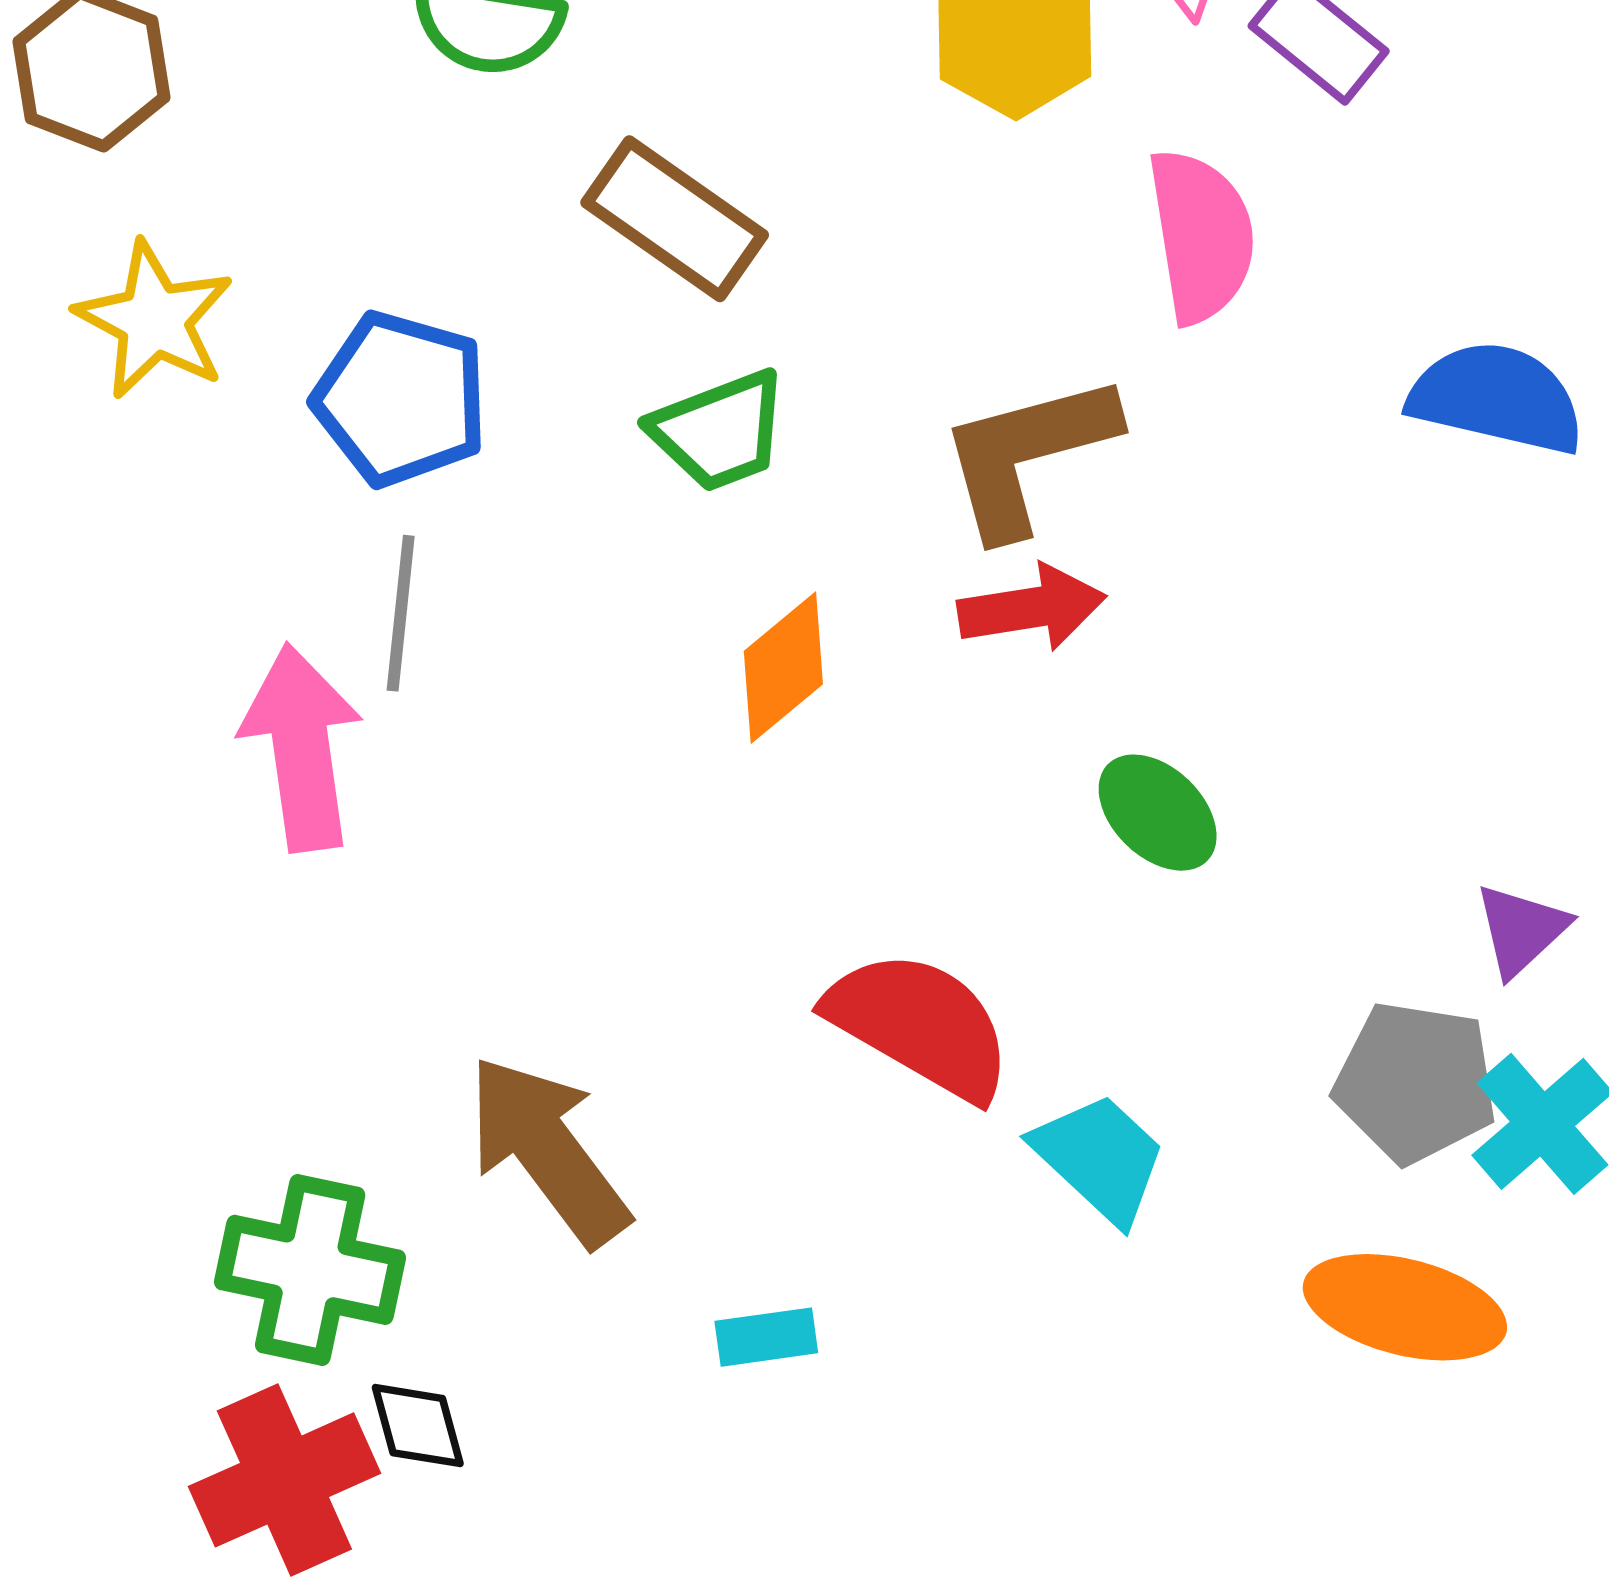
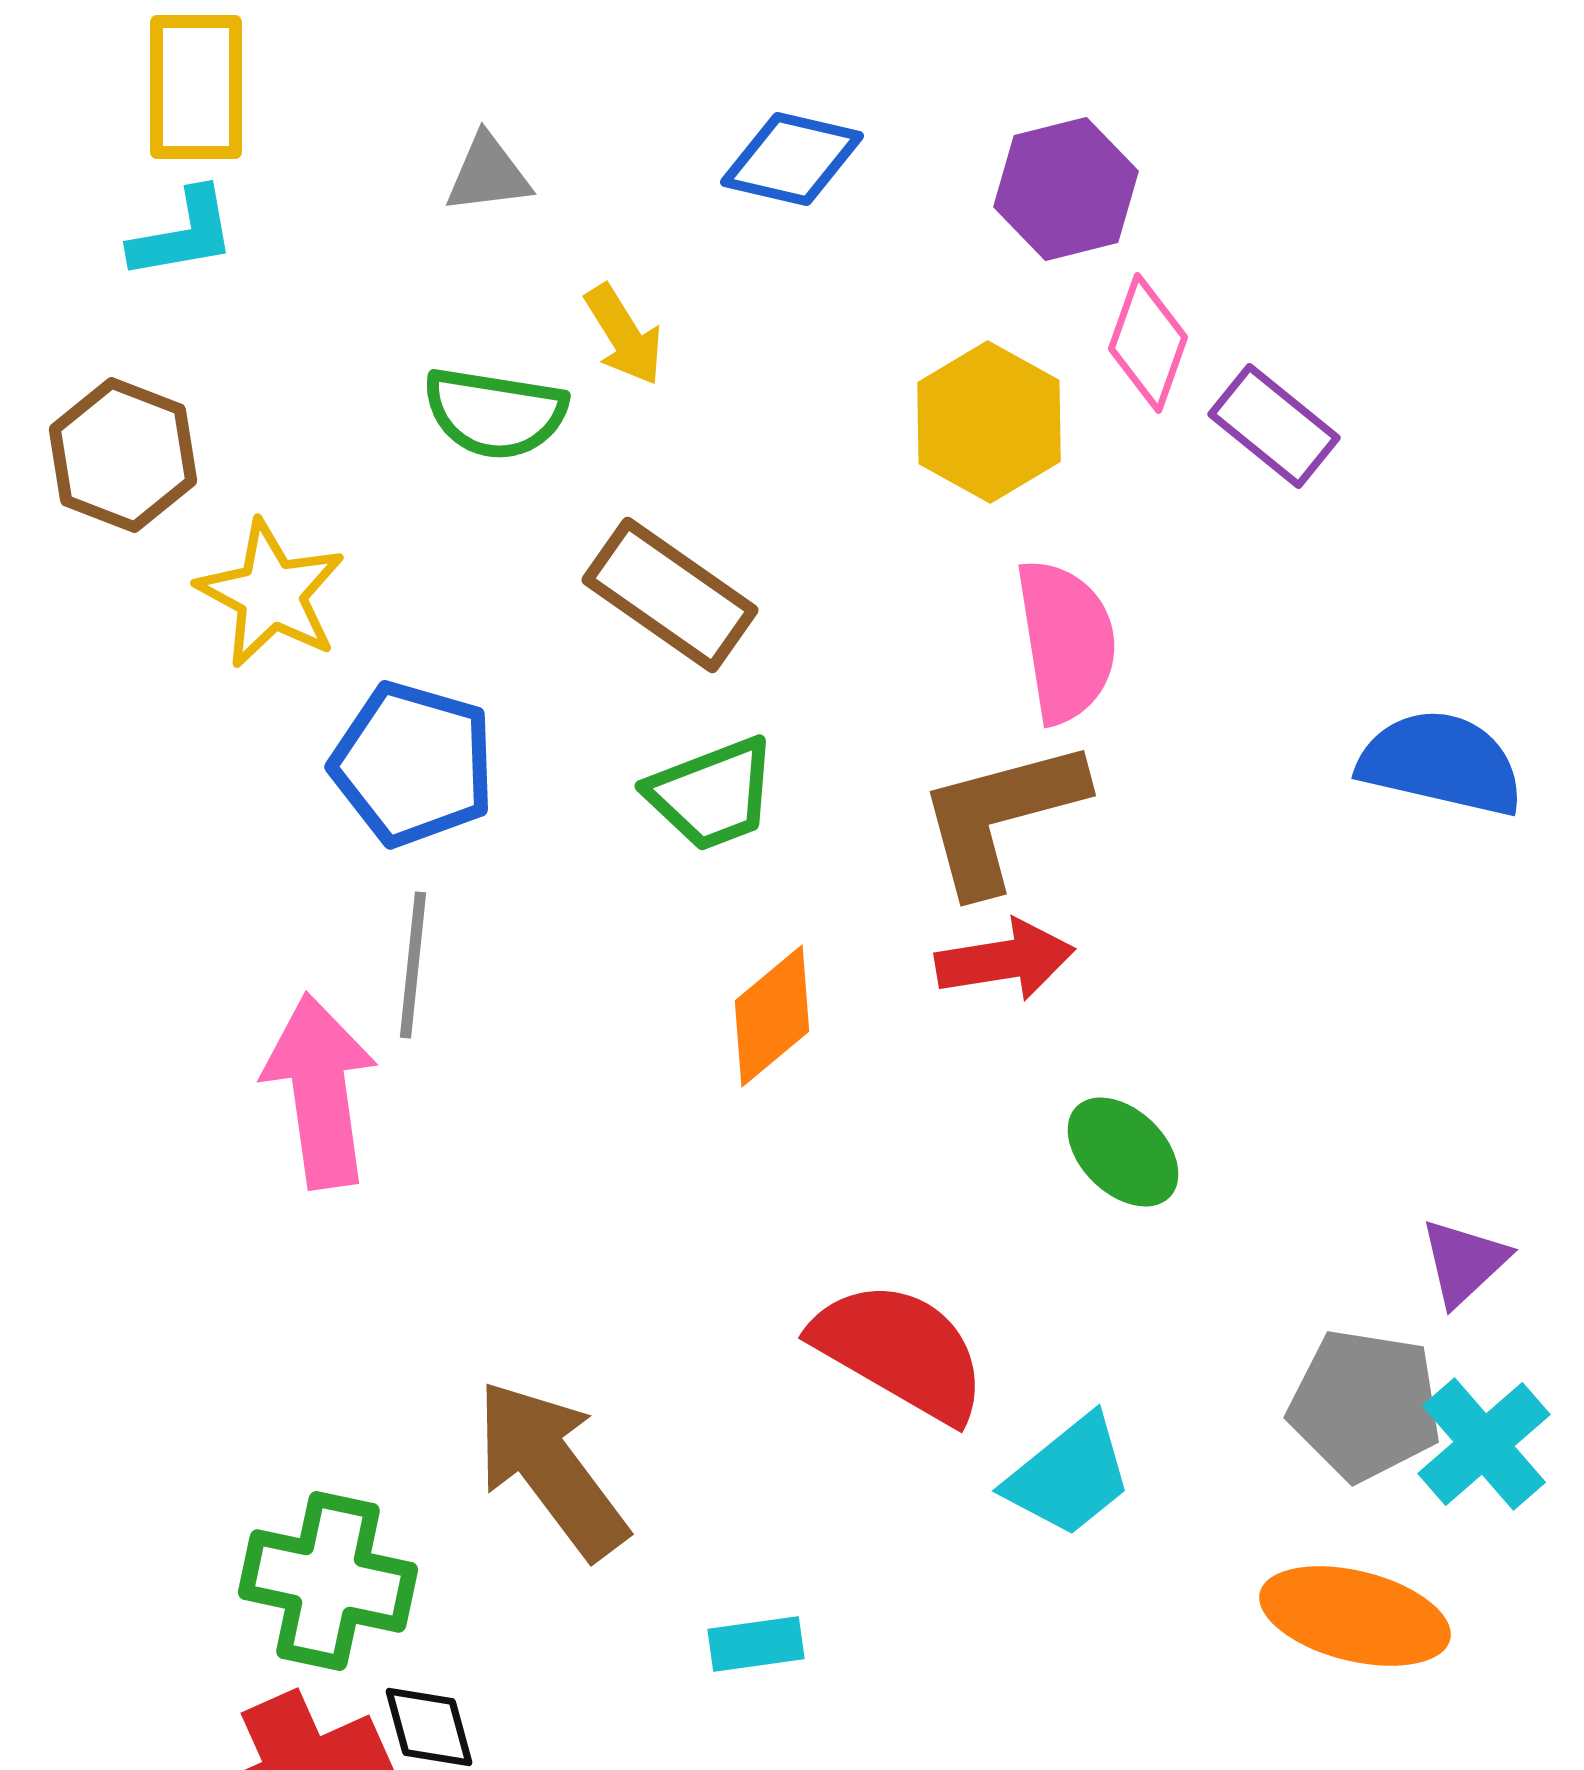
pink semicircle: (1201, 236) -> (1066, 641), moved
yellow star: (154, 320) -> (271, 594), moved
cyan trapezoid: (1100, 1158) -> (1069, 1476), turned 98

